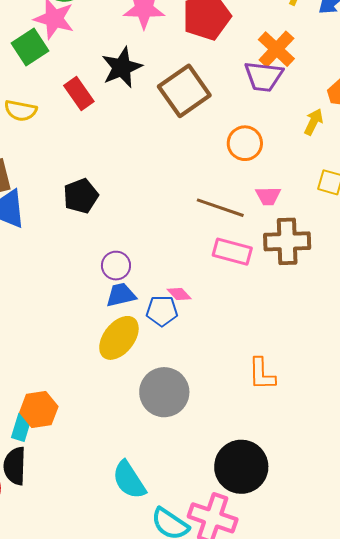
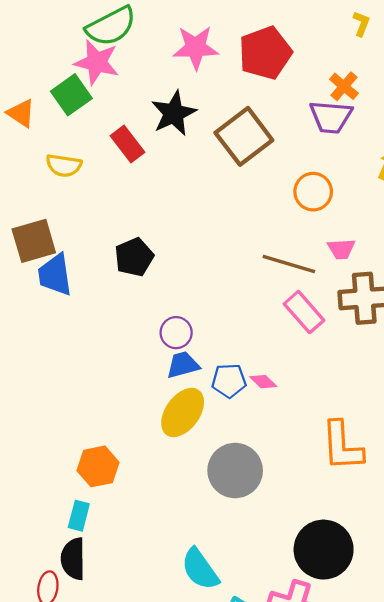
orange cross: (276, 49) -> (344, 86), size x0.7
pink rectangle: (232, 252) -> (304, 312), turned 36
pink diamond: (179, 294) -> (263, 382), moved
orange L-shape: (262, 374) -> (342, 446), size x1.4
orange hexagon: (39, 409) -> (98, 466), moved

